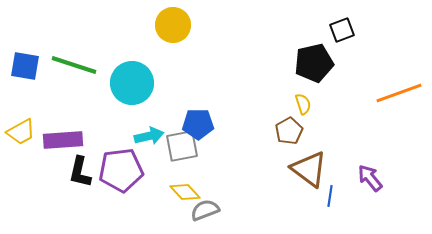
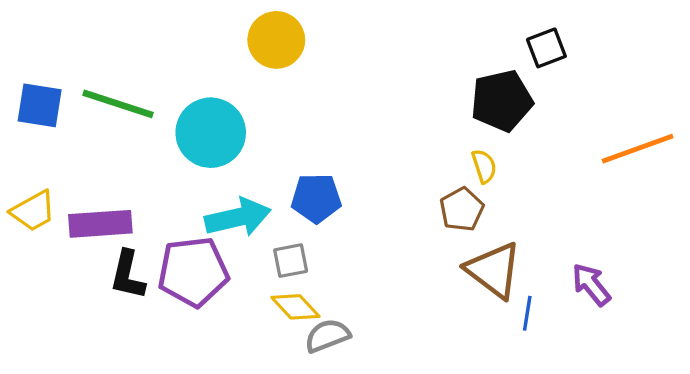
cyan arrow: (149, 136) -> (238, 217), size x1.4
gray square: (182, 146) -> (291, 261), moved, size x0.7

